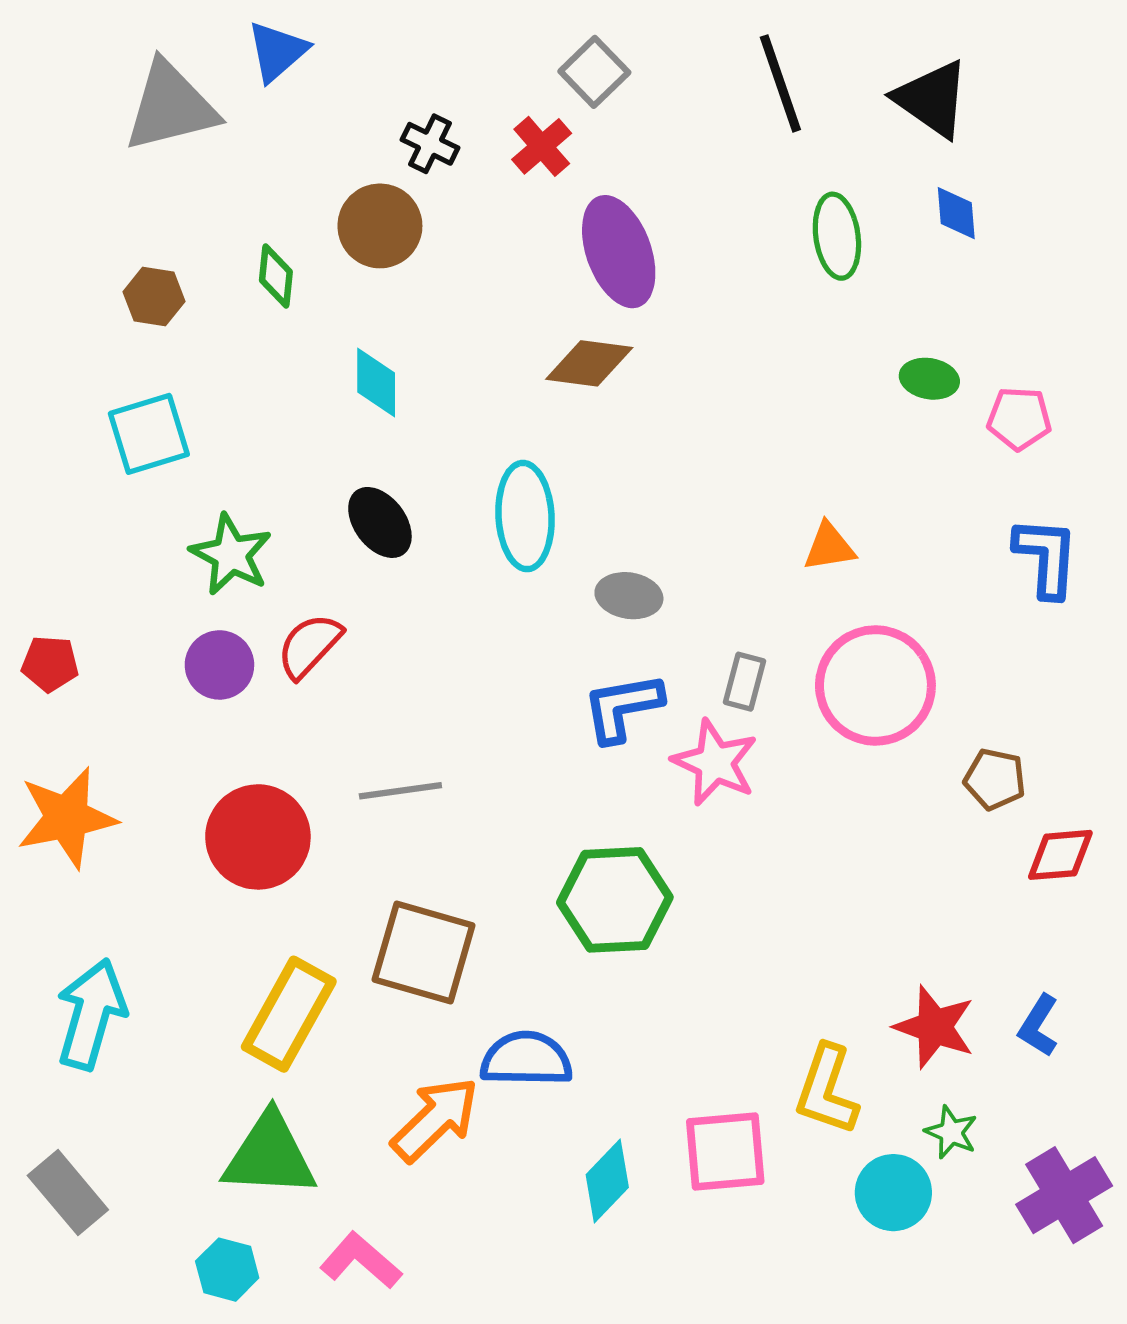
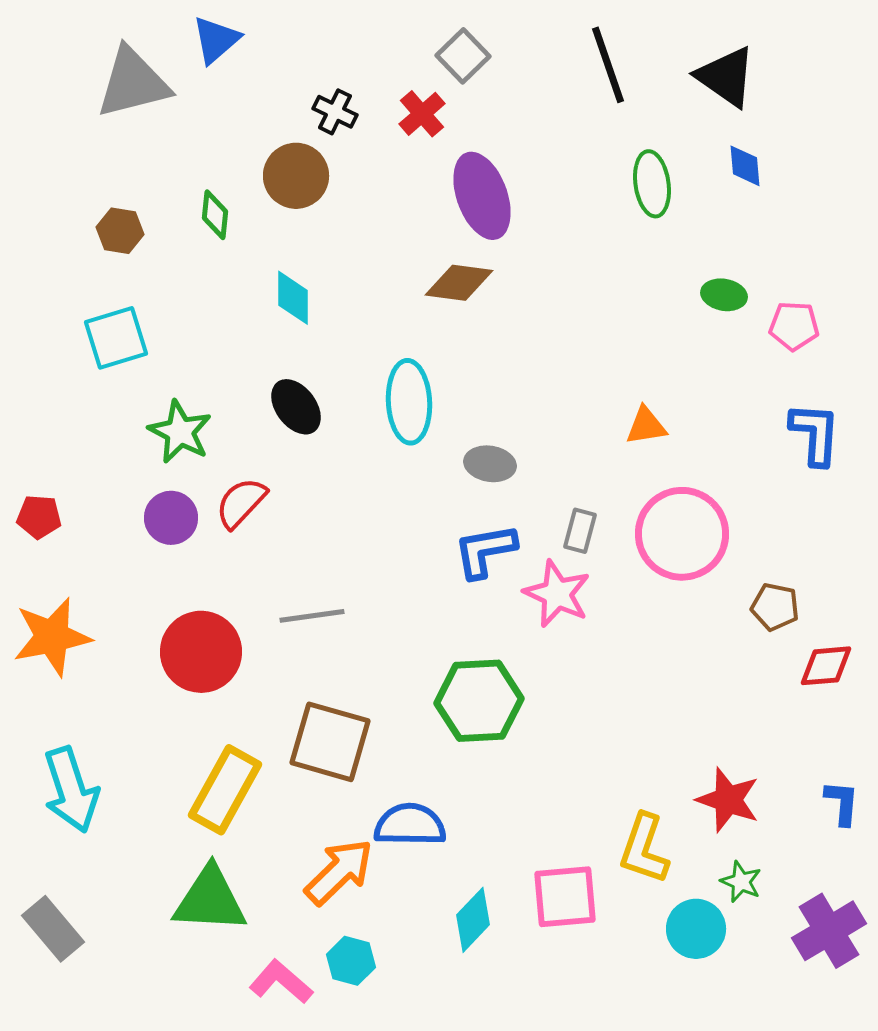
cyan arrow: (91, 1014) -> (71, 790), turned 146
blue L-shape: (1038, 1026) -> (842, 803), moved, turned 153
cyan hexagon: (227, 1270) -> (351, 961), moved

